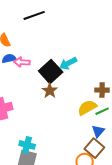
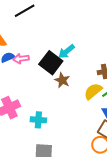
brown star: (50, 91) -> (62, 80), moved
cyan cross: (27, 145) -> (38, 120), moved

